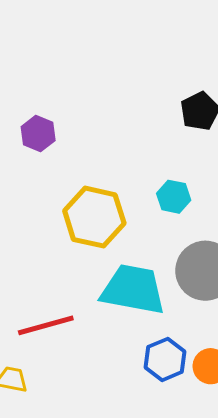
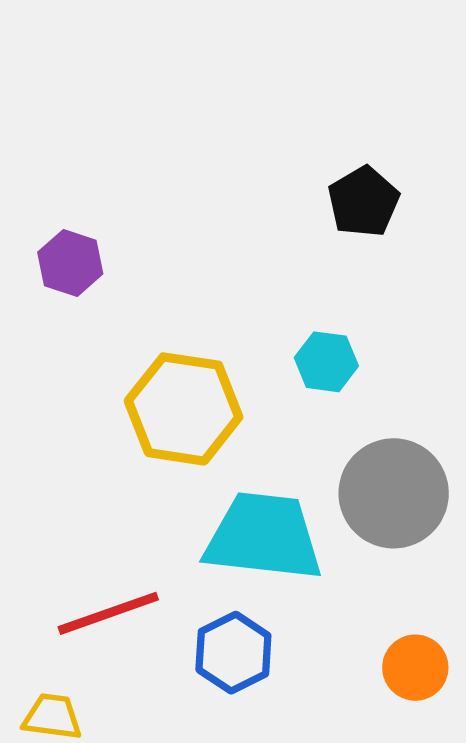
blue hexagon: (165, 359) -> (233, 653), moved

